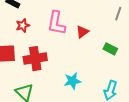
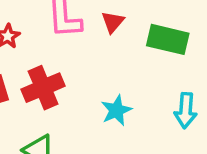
green rectangle: (110, 49) -> (168, 39), size x1.6

